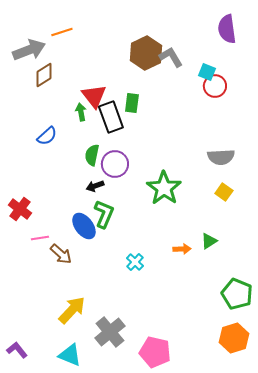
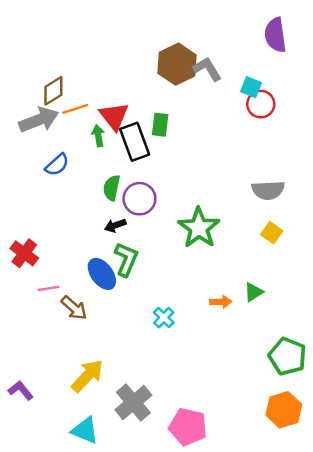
orange line: (62, 32) -> (75, 109), moved
gray arrow: (29, 50) -> (39, 120), moved
purple L-shape: (17, 350) -> (21, 390), moved

